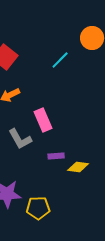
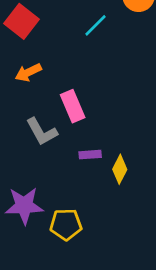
yellow diamond: (78, 167) -> (120, 169), turned -70

